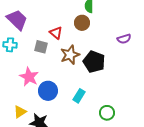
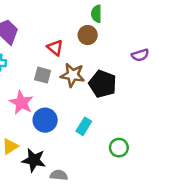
gray square: (41, 47) -> (43, 75), moved
brown star: (70, 55) -> (73, 75), turned 30

